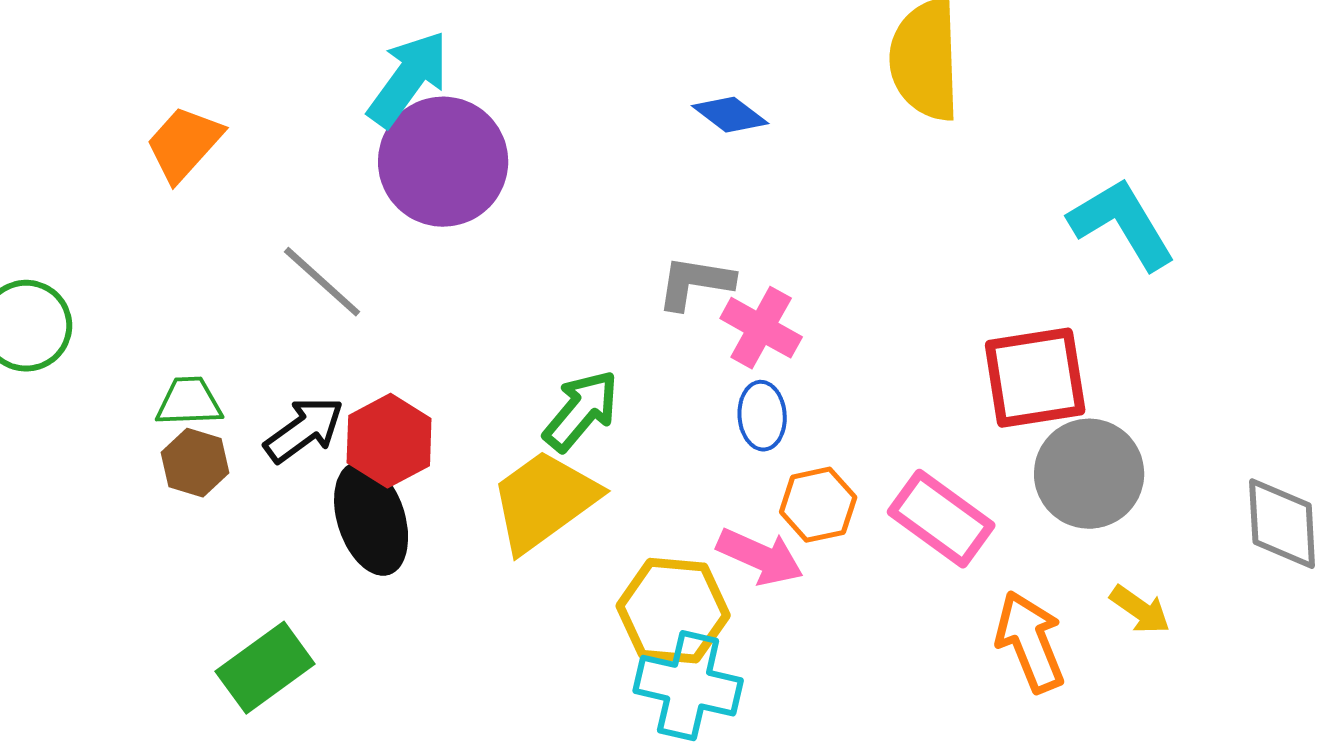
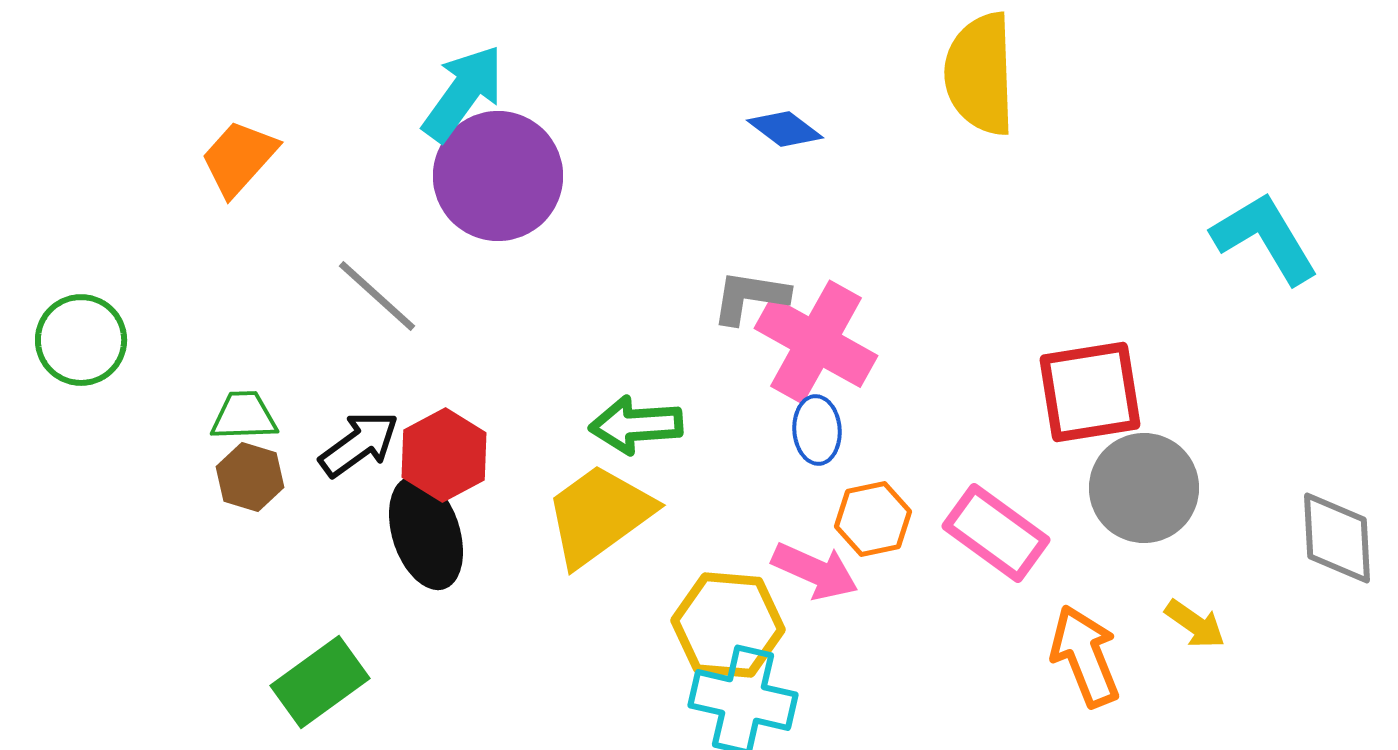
cyan L-shape: (1122, 224) -> (1265, 238), moved
pink cross: (761, 328) -> (816, 342), size x1.5
green arrow: (581, 411) -> (636, 425), turned -134

